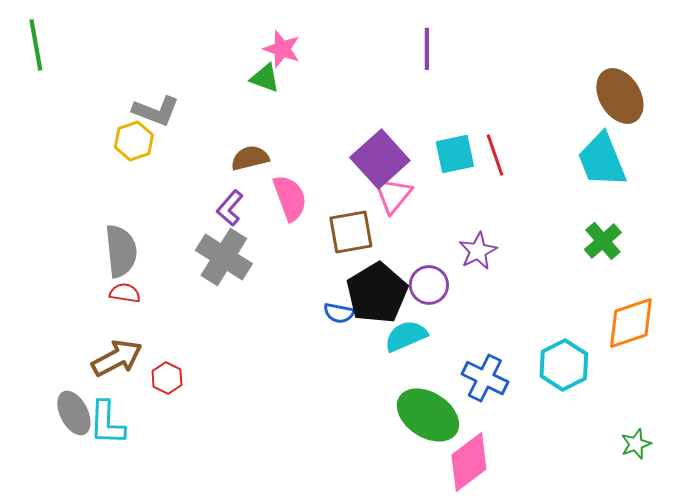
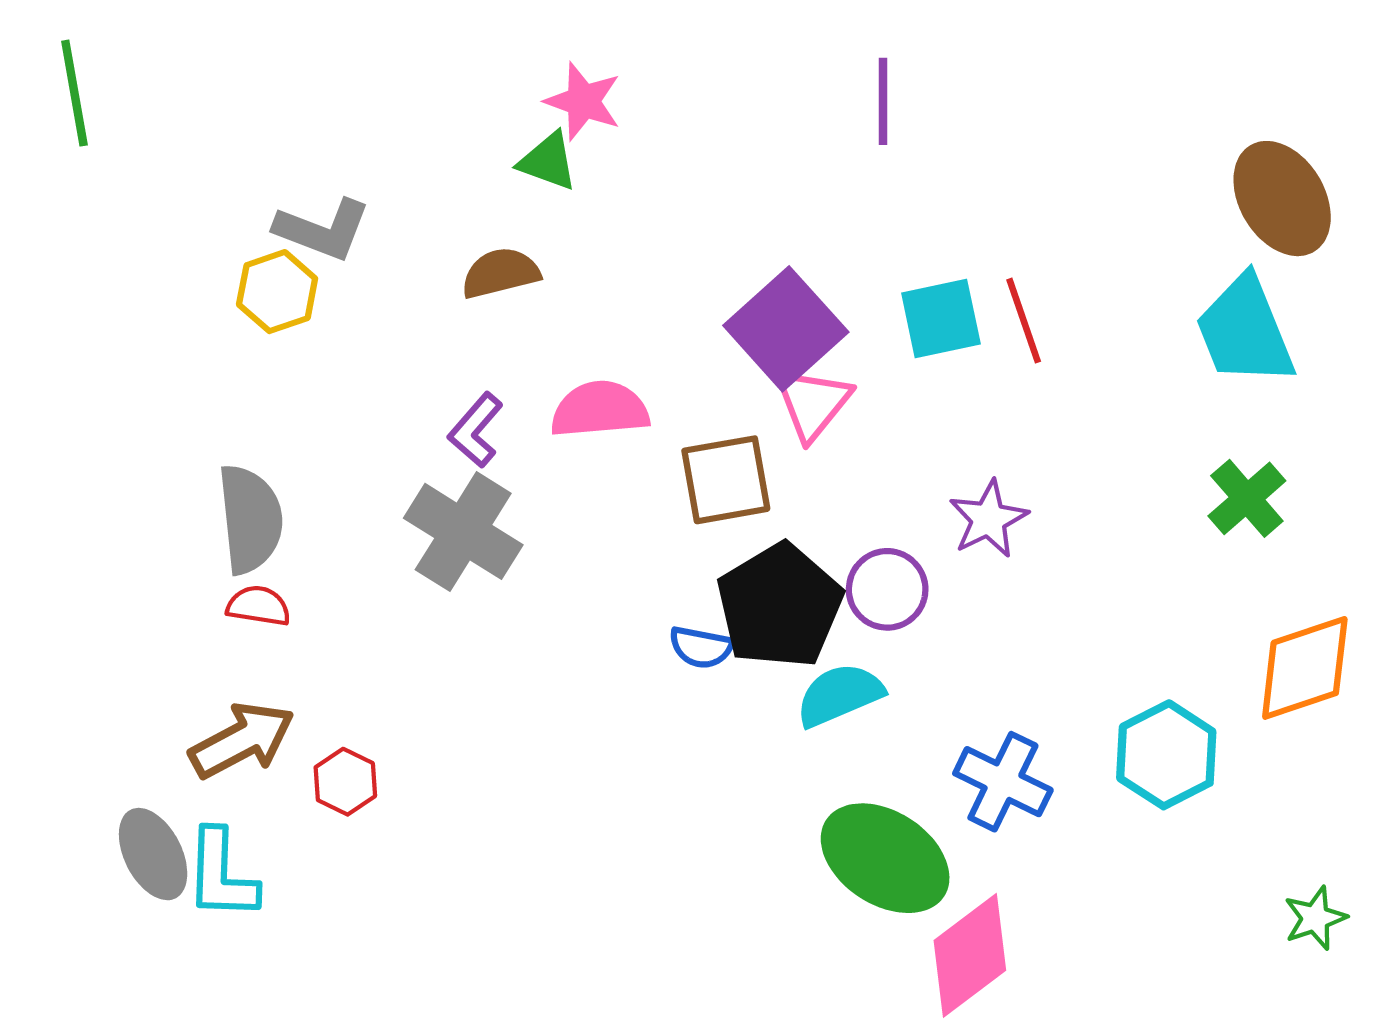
brown semicircle: (250, 158) -> (500, 273), moved
pink semicircle: (290, 198) -> (600, 409), turned -75

